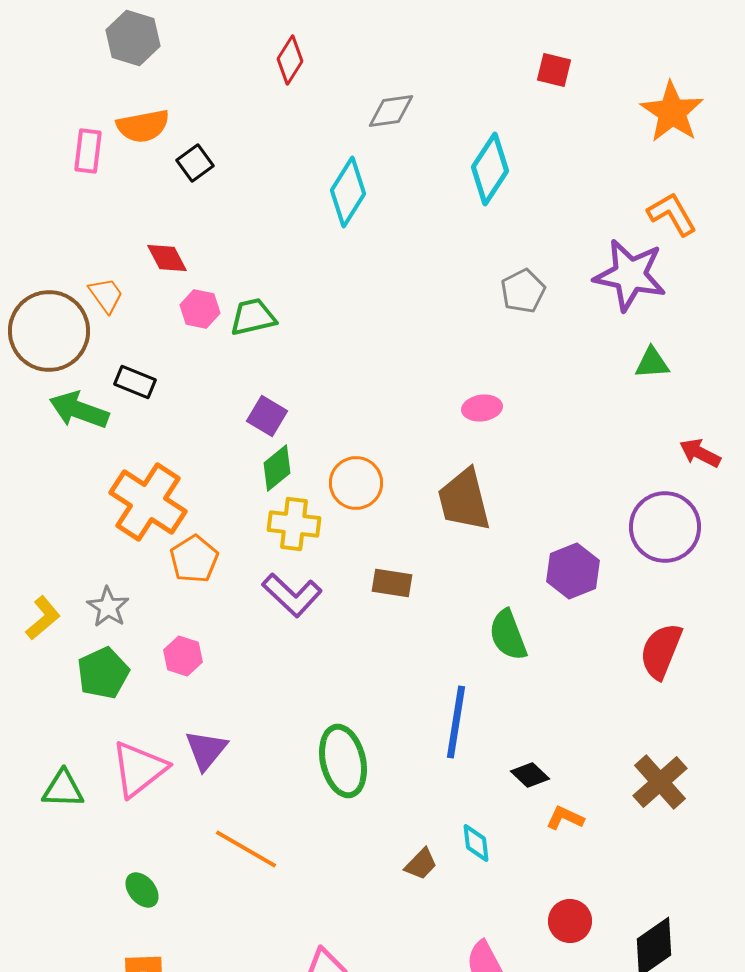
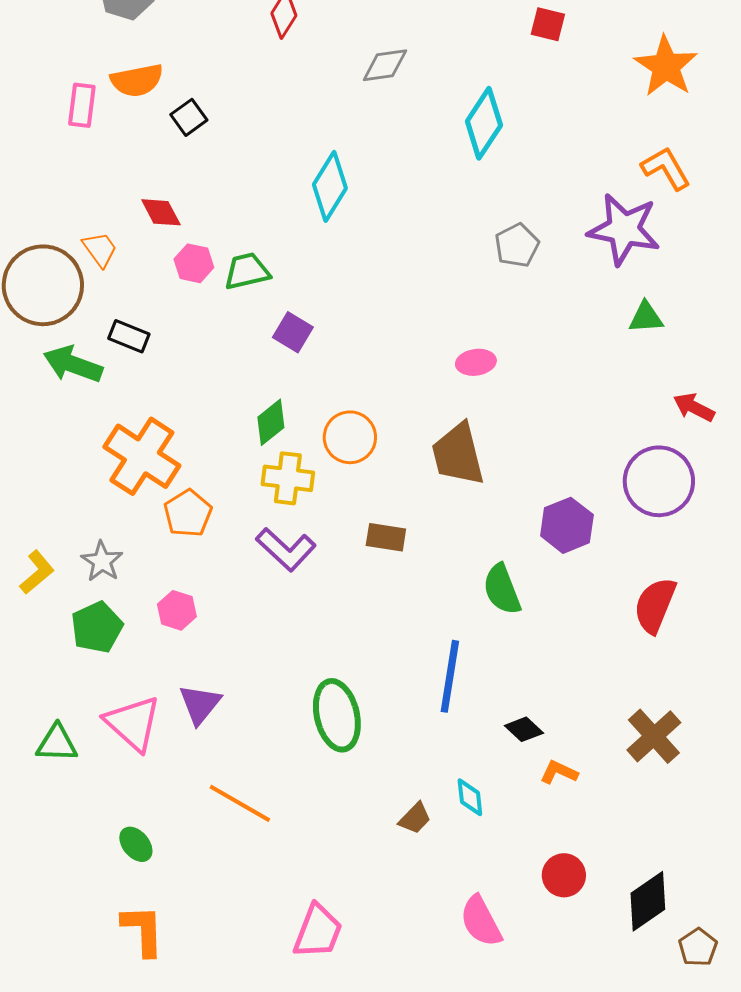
cyan diamond: (348, 192) -> (330, 186), moved
purple square: (267, 416) -> (293, 332), moved
pink triangle: (139, 769) -> (133, 723), turned -40

